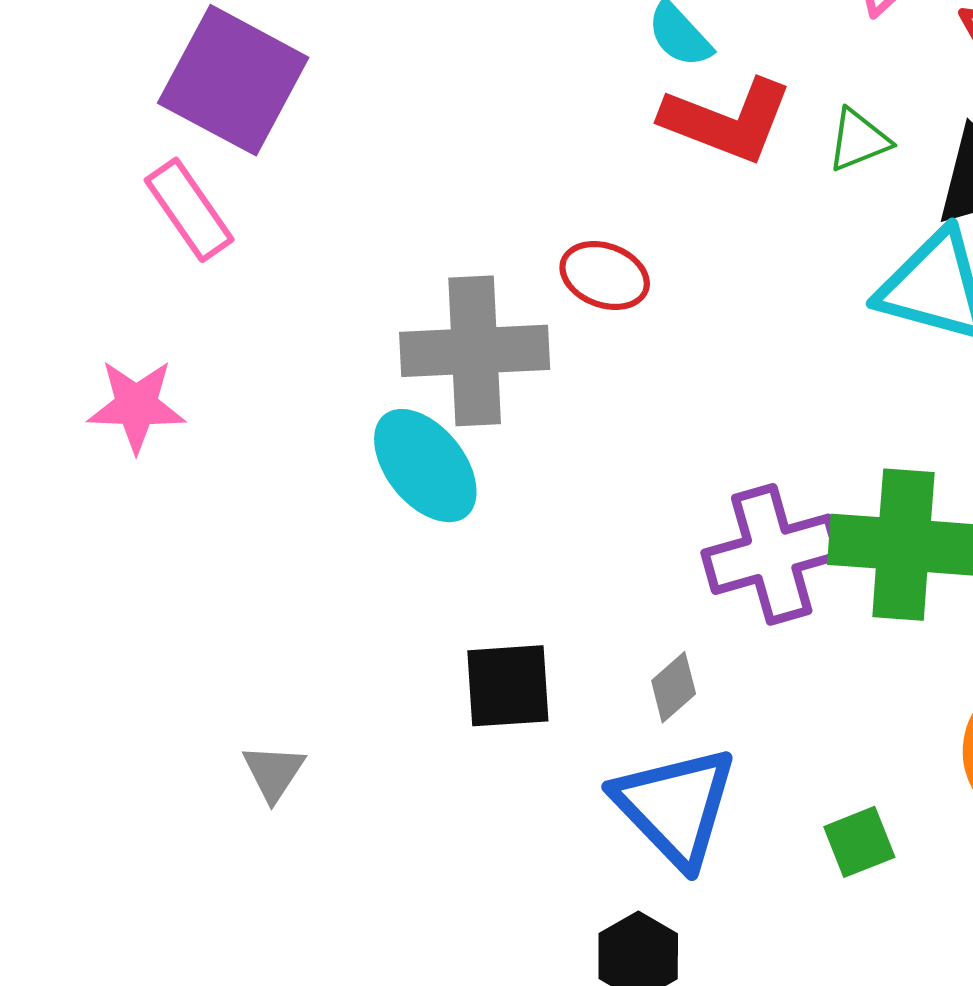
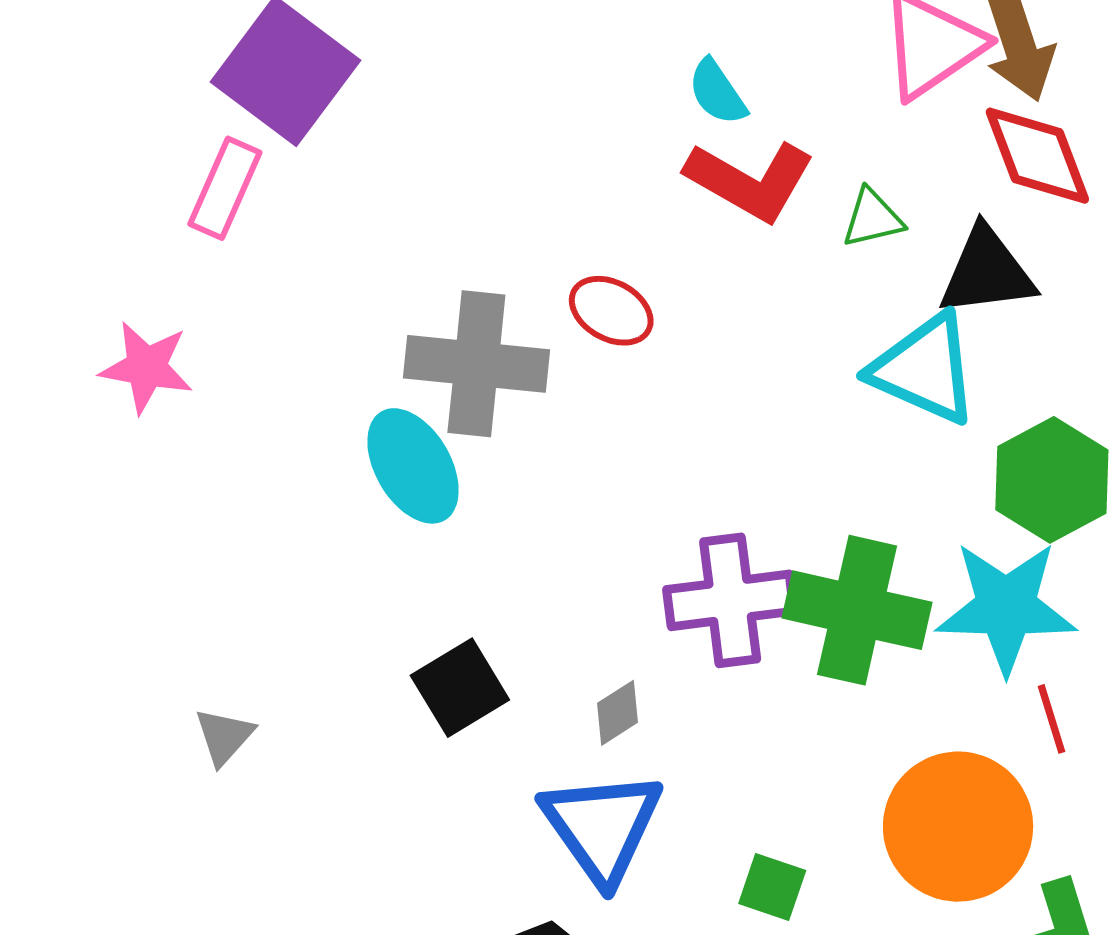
pink rectangle: (189, 210) -> (225, 188), turned 50
black square: (508, 686) -> (460, 688), turned -36
green square: (859, 842) -> (772, 887), turned 32

